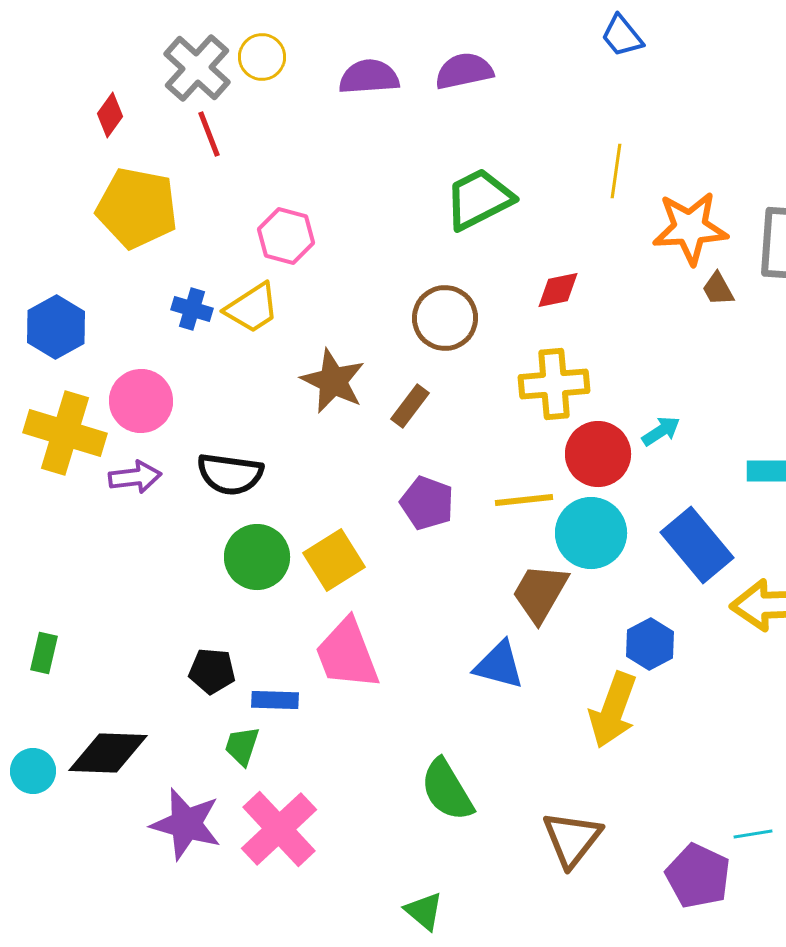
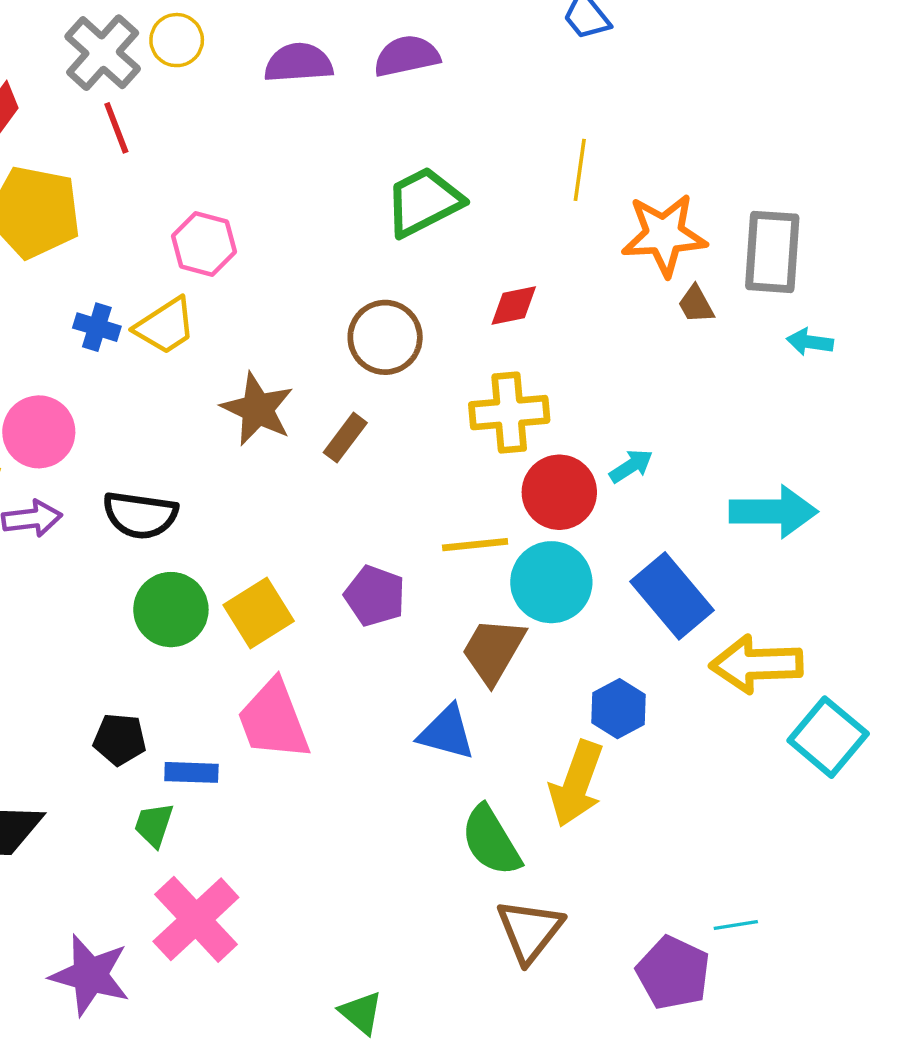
purple pentagon: (427, 503) -> (375, 596), moved
green semicircle: (447, 790) -> (491, 841), moved
purple star: (186, 824) -> (90, 975), moved

